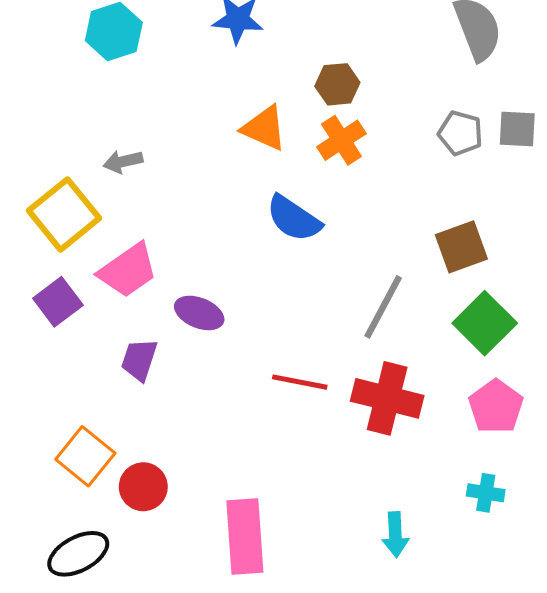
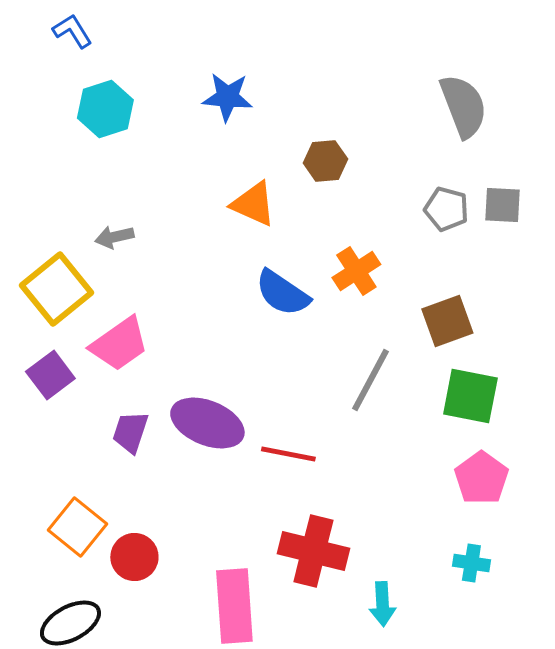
orange cross: (341, 140) -> (356, 271), moved
purple ellipse: (199, 313) -> (207, 423), moved, size x1.5
green square: (485, 323) -> (470, 396), turned -34
red cross: (387, 398) -> (313, 551), moved

